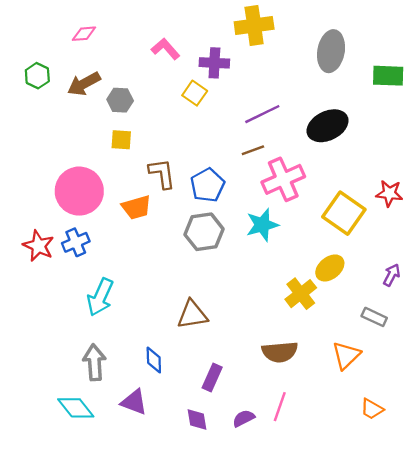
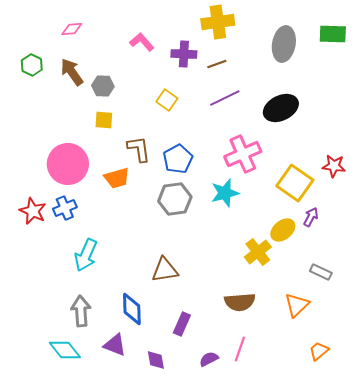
green rectangle: (388, 76) -> (333, 34), moved
brown arrow: (84, 84) -> (72, 72), turned 84
yellow square: (195, 93) -> (167, 100), moved
brown line: (253, 150) -> (217, 64), moved
purple arrow: (392, 275) -> (311, 217), moved
blue diamond: (154, 360) -> (132, 309), size x1.4
orange trapezoid: (372, 409) -> (319, 351), turned 110
purple diamond: (197, 419) -> (156, 360), moved

